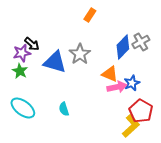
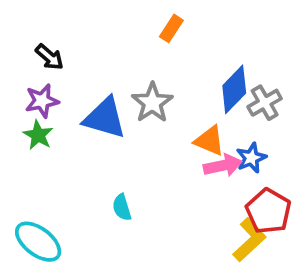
gray cross: (141, 42) -> (265, 103), moved
black arrow: (32, 44) -> (50, 57), moved
cyan ellipse: (23, 108) -> (38, 242), moved

